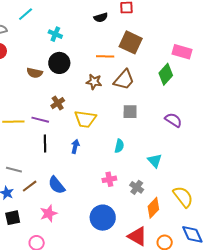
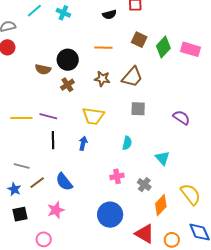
cyan cross: (55, 34) -> (63, 13), moved
brown square: (131, 42) -> (139, 40), size x0.7
orange line: (105, 56) -> (103, 48), moved
green diamond: (166, 74) -> (163, 47), moved
brown cross: (58, 103) -> (67, 85), moved

